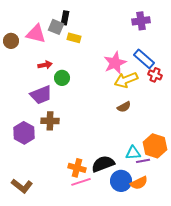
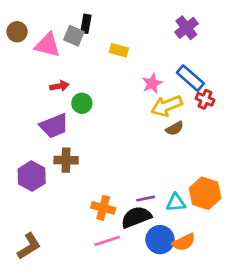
purple cross: (141, 21) -> (186, 28), turned -30
yellow rectangle: (74, 38) -> (119, 50), moved
brown circle: (11, 41) -> (17, 32), moved
pink star: (115, 63) -> (152, 83), size x0.7
brown semicircle: (124, 107) -> (175, 128), moved
purple line: (143, 161) -> (145, 199), moved
orange cross: (77, 168) -> (103, 208), moved
brown L-shape: (22, 186) -> (29, 246), turned -70

